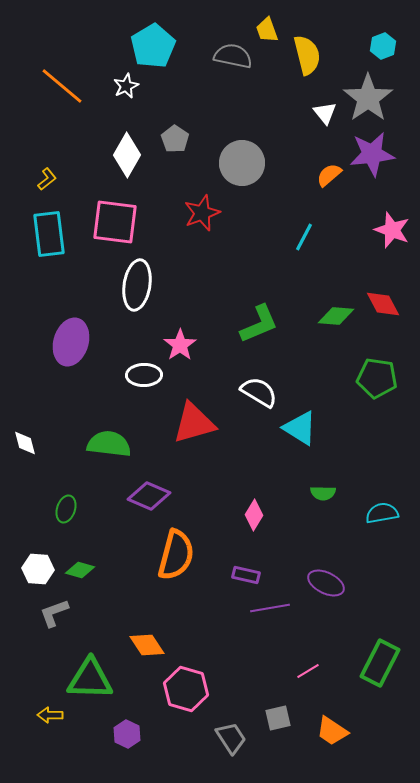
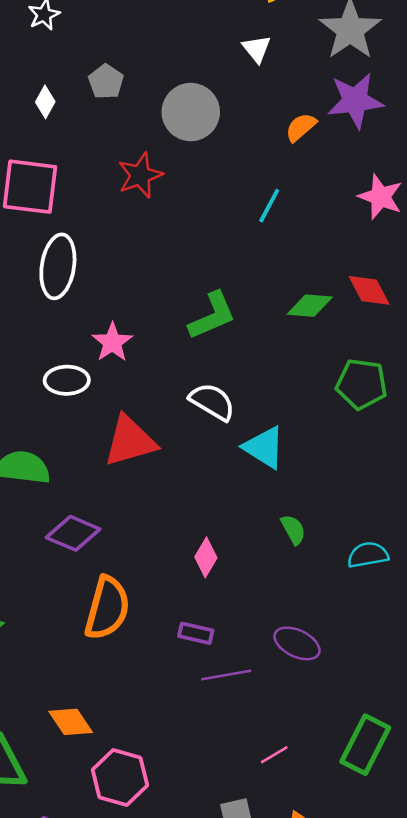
white triangle: (325, 113) -> (257, 49), moved
white diamond: (127, 155) -> (45, 102), size x0.6
green semicircle: (323, 493) -> (293, 530), turned -120

